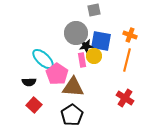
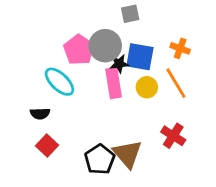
yellow circle: (94, 56) -> (147, 87), moved
pink rectangle: (82, 60) -> (114, 83), size x1.5
orange line: (127, 60) -> (176, 83), turned -45
pink pentagon: (57, 74) -> (79, 50), moved
brown triangle: (73, 87) -> (127, 154), moved, turned 45

